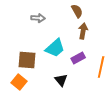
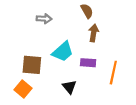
purple rectangle: (78, 58) -> (88, 63), turned 32

